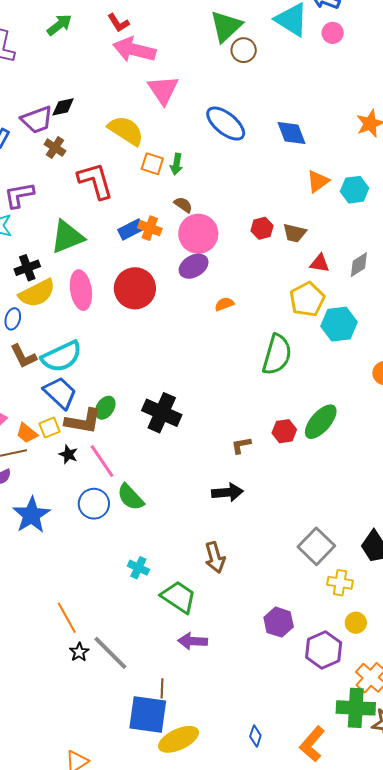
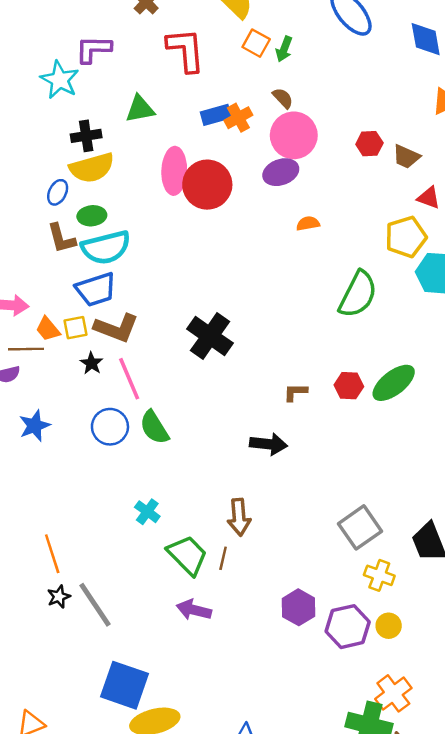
orange cross: (150, 228) -> (238, 118), turned 30
green triangle: (67, 237) -> (140, 109), size x0.7
pink ellipse: (81, 290) -> (174, 171), moved
blue trapezoid: (60, 393) -> (96, 289), turned 108
green ellipse: (105, 408) -> (92, 216), moved, turned 40
blue star: (32, 515) -> (35, 426), size x0.7
purple hexagon: (324, 650) -> (348, 627), moved
brown line: (162, 688) -> (223, 558), moved

